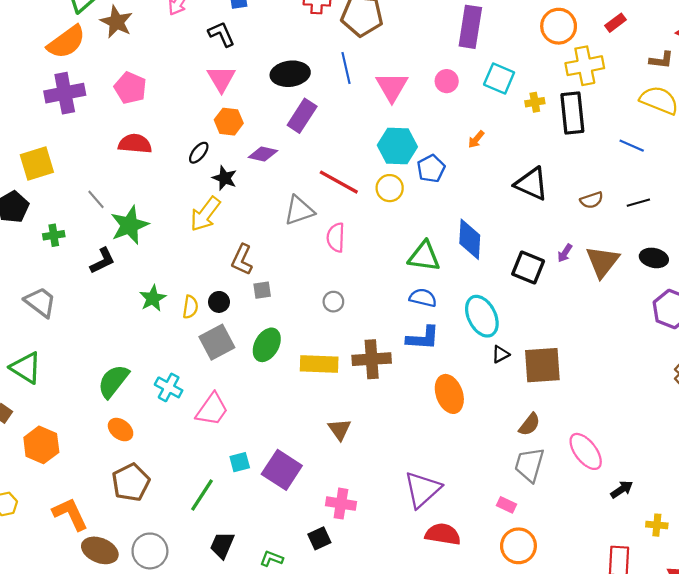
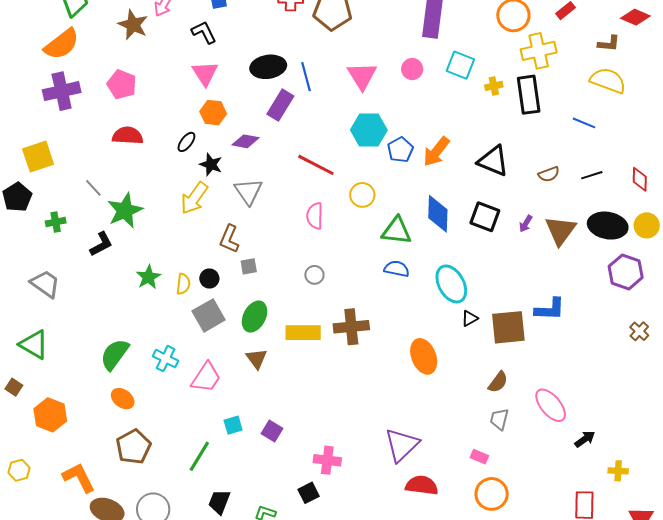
brown star: (116, 22) -> (133, 25), moved
blue line: (346, 68) -> (306, 77), moved
orange arrow: (476, 139) -> (436, 152), moved, size x1.8
yellow circle: (390, 188) -> (362, 195), moved
gray triangle: (299, 210) -> (248, 191), moved, turned -44
black ellipse: (654, 258) -> (608, 226), size x1.5
black square: (528, 267) -> (485, 217), moved
blue L-shape: (423, 338) -> (550, 309), moved
brown triangle: (340, 429) -> (257, 359), moved
gray trapezoid: (529, 465) -> (499, 419), size x0.7
purple square: (282, 470) -> (272, 431), size x0.6

